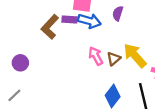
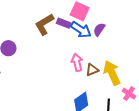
purple semicircle: (118, 13) -> (99, 29), moved

